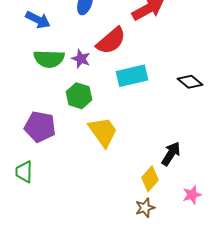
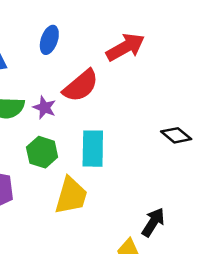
cyan rectangle: (132, 76) -> (93, 149), moved, turned -76
yellow trapezoid: (103, 132) -> (71, 196), turned 52

